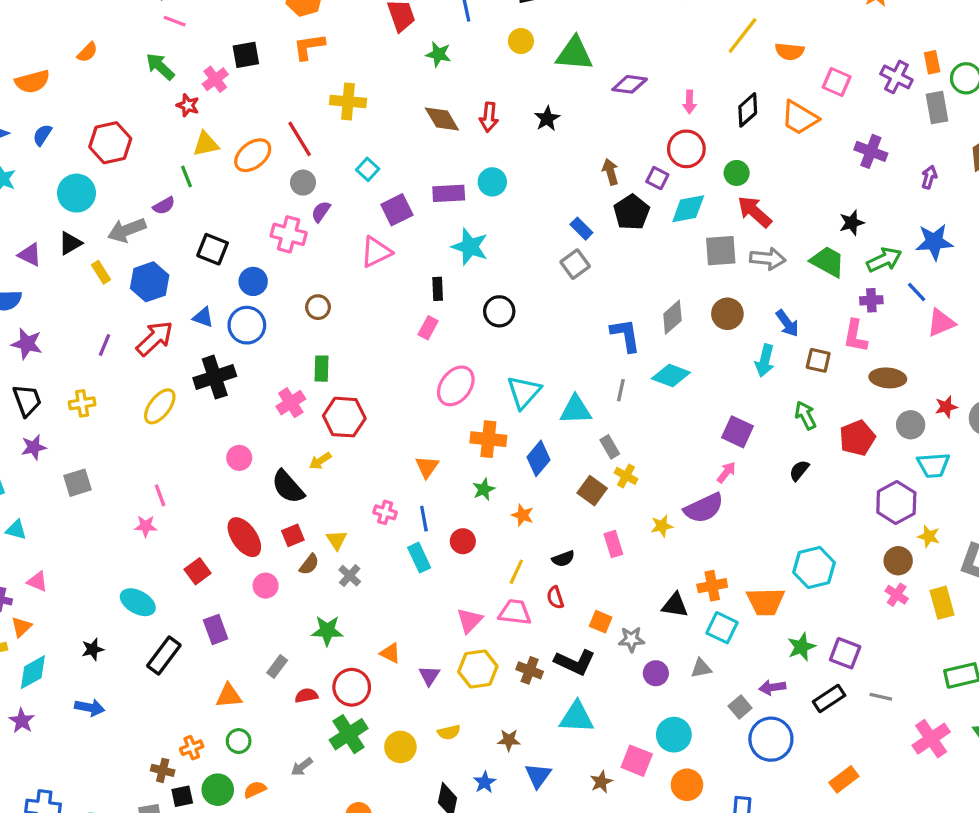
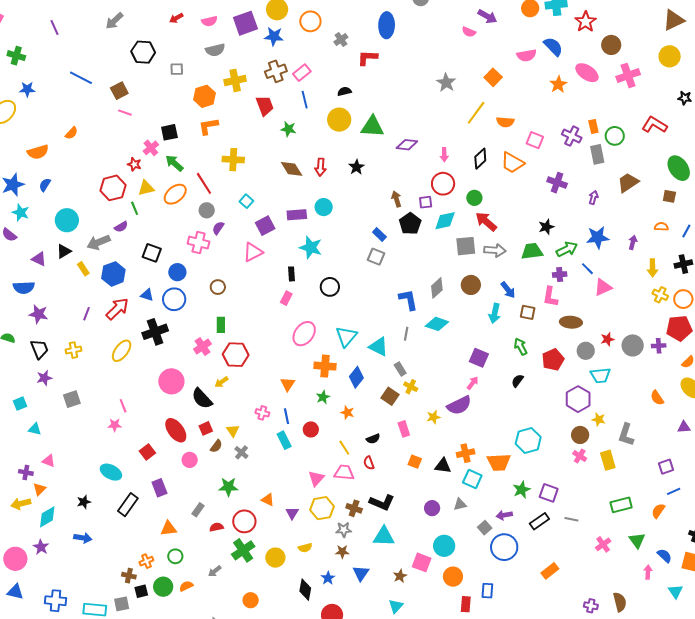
yellow circle: (521, 41) -> (339, 120), size x1.5
green arrow: (160, 67) -> (174, 163), moved
red hexagon: (110, 143) -> (113, 188), moved
purple square: (657, 178) -> (426, 202), turned -32
green trapezoid: (828, 262) -> (532, 251), turned -35
gray square: (575, 264) -> (376, 257), turned -30
cyan triangle: (576, 410) -> (379, 347), turned 30
pink circle: (239, 458) -> (171, 381), size x1.6
yellow line: (516, 572) -> (344, 448), turned -56
orange square: (601, 622) -> (415, 462), moved
gray star: (631, 639) -> (344, 530), moved
pink cross: (931, 739) -> (603, 544), size x0.7

